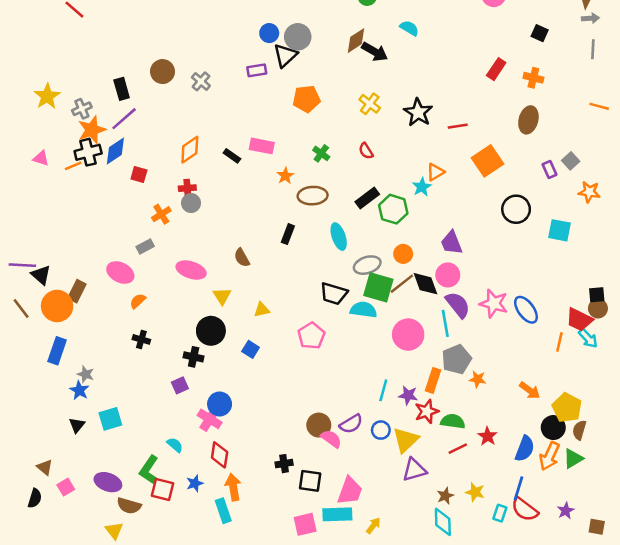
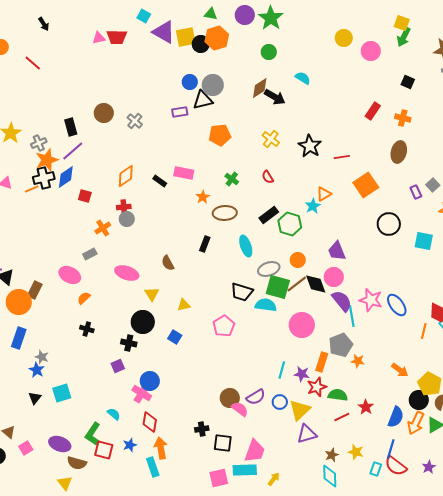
black triangle: (285, 55) -> (203, 100), turned 30
cyan line: (445, 323) -> (352, 316), moved

